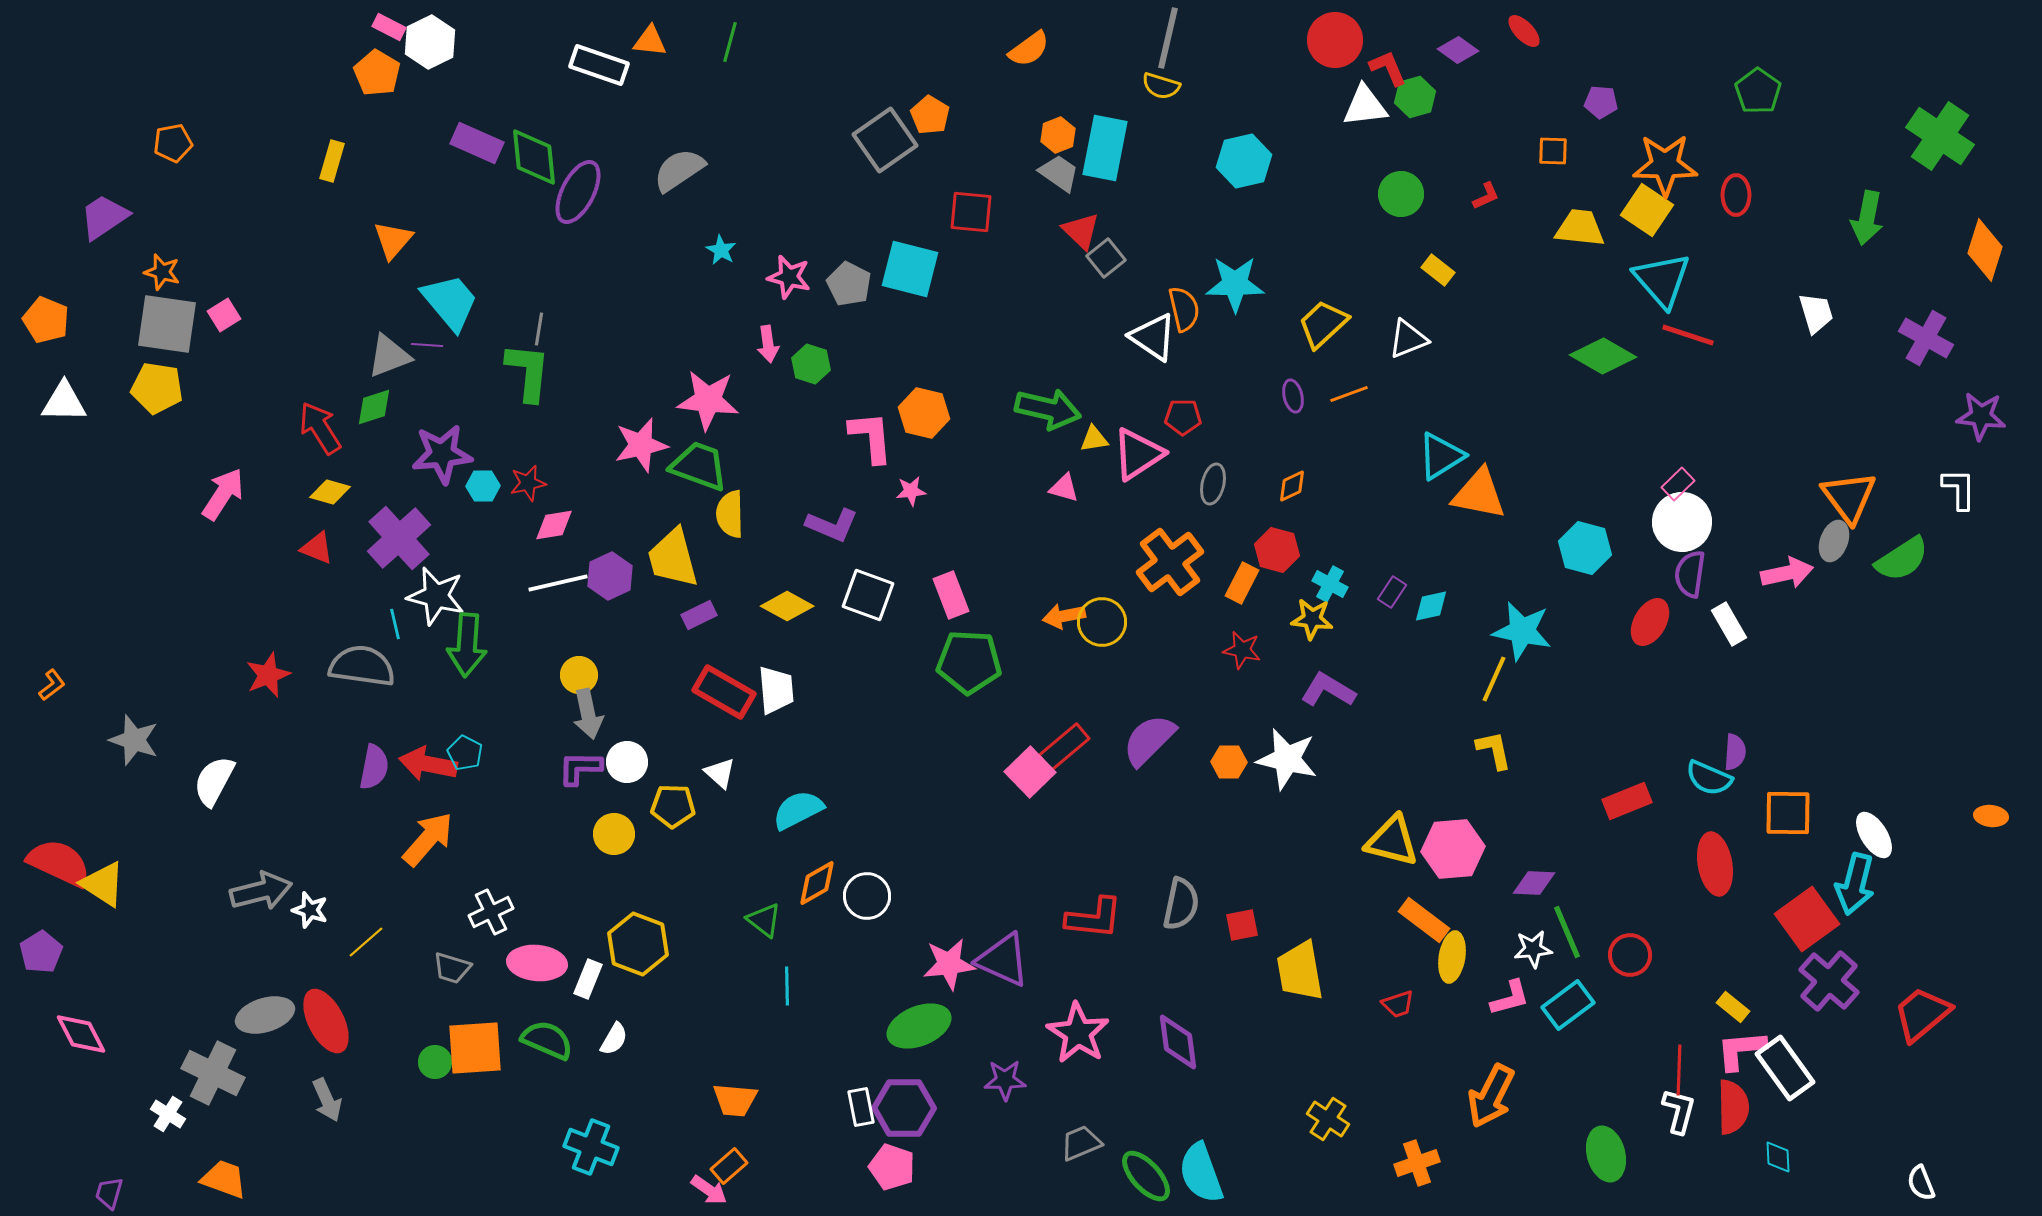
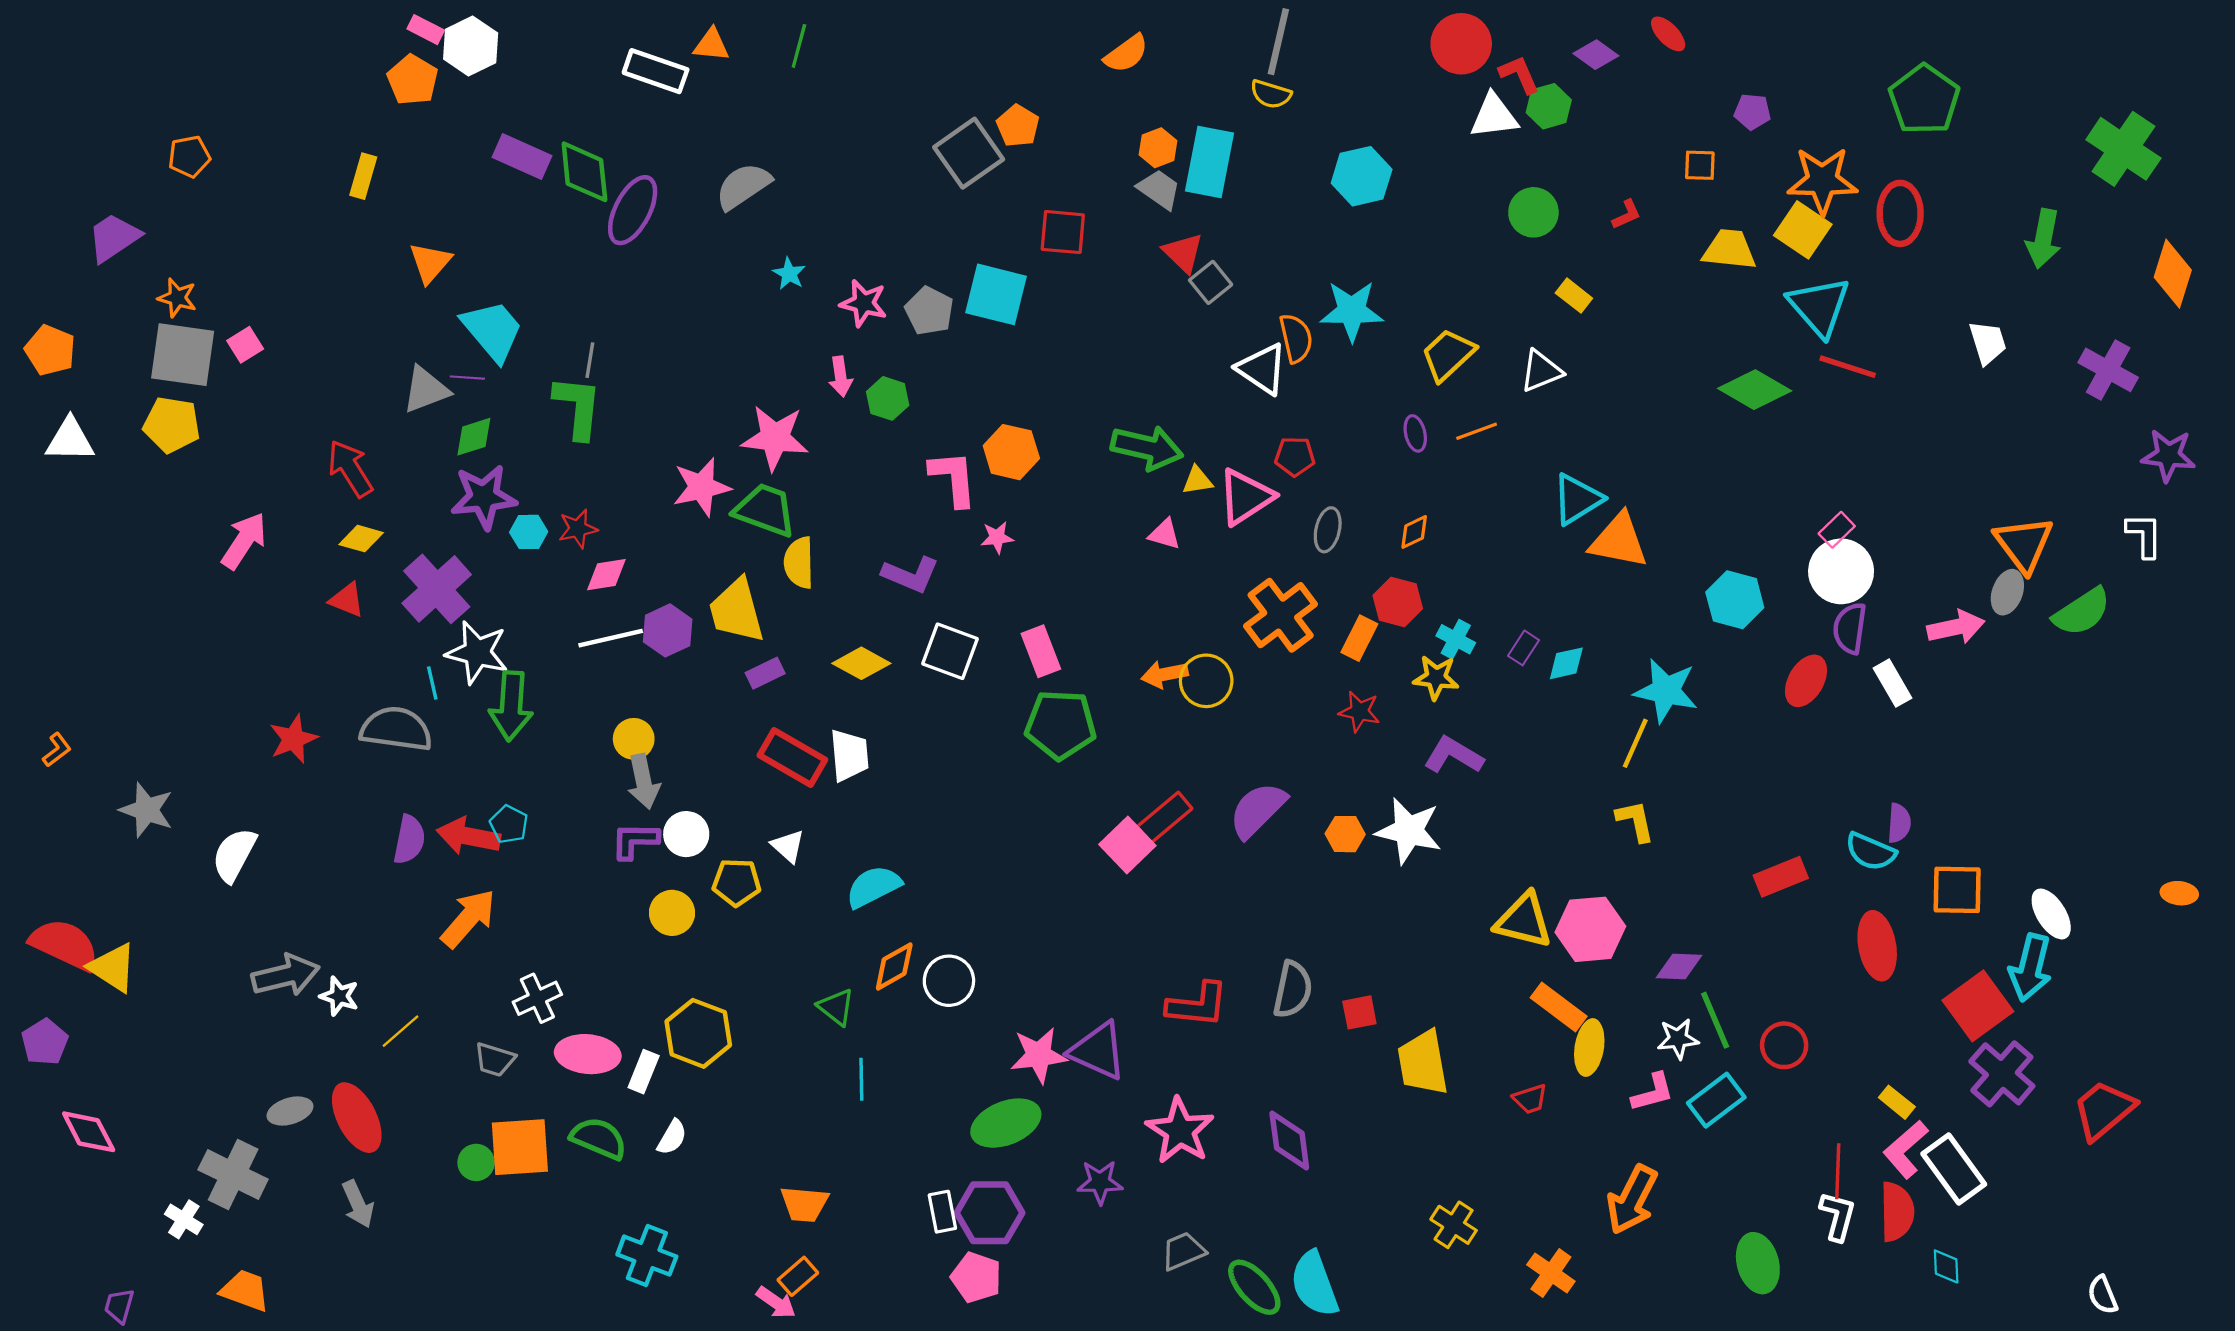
green pentagon: (1758, 91) -> (1924, 100), size x1.4
red ellipse: (1736, 195) -> (1900, 213), size x1.4
green diamond: (374, 407) -> (474, 437), moved
gray ellipse: (265, 1015) -> (290, 1111), size x0.7
pink L-shape: (1741, 1050) -> (1906, 1149), turned -36
orange cross: (1417, 1163) -> (1551, 1273), turned -36

